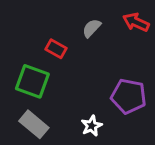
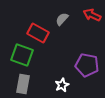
red rectangle: (56, 49) -> (38, 33), size x1.5
gray rectangle: (34, 124) -> (23, 84), turned 60

